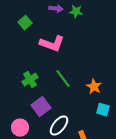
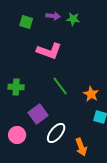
green square: (25, 23) -> (26, 22), moved, turned -32
green cross: (30, 80) -> (16, 87), moved, turned 35

